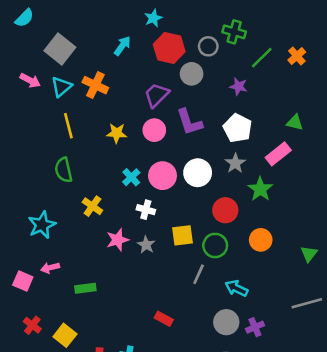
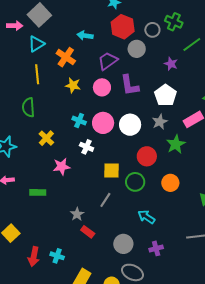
cyan arrow: (122, 46) -> (85, 36), moved, turned -126
pink arrow: (30, 80) -> (15, 26), moved, turned -35
orange cross: (95, 85) -> (66, 57), moved
cyan cross: (131, 177) -> (79, 121), turned -32
gray star: (146, 245) -> (77, 214), moved
gray line: (199, 274) -> (105, 200), moved
green rectangle: (85, 288) -> (38, 192), moved
gray circle: (226, 322) -> (123, 244), moved

